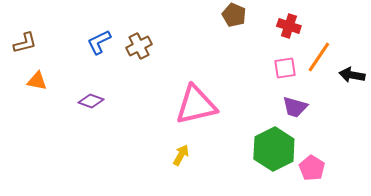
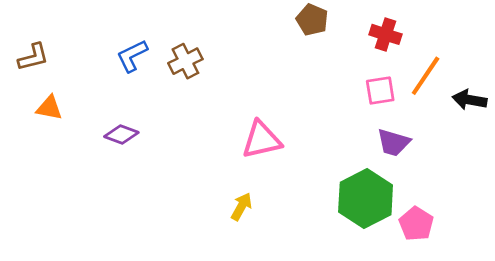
pink triangle: (196, 105) -> (261, 140), size x0.7

